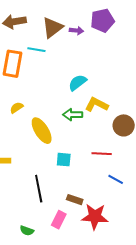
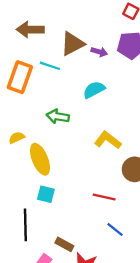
cyan semicircle: (78, 83) -> (94, 90), moved
yellow semicircle: (17, 108) -> (17, 138), moved
green arrow: (73, 115) -> (58, 116), moved
cyan square: (64, 160) -> (46, 194), moved

